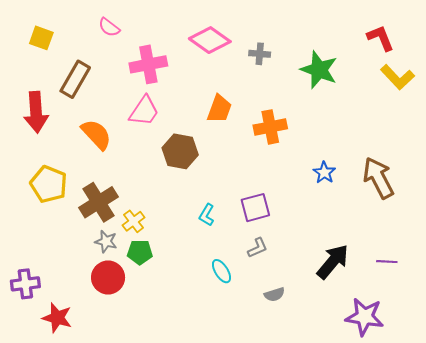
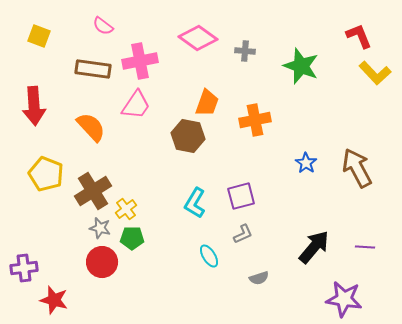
brown rectangle: (75, 79) -> (93, 69), moved, turned 68
brown hexagon: (180, 151) -> (188, 136), moved
cyan L-shape: (207, 215) -> (195, 203), size x1.4

